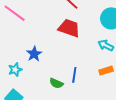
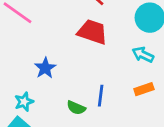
cyan star: (15, 70) -> (24, 102), moved

